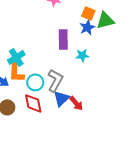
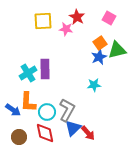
orange square: (88, 13) -> (100, 43), turned 32
purple rectangle: (63, 39) -> (45, 69), moved
cyan cross: (16, 57) -> (28, 73), moved

